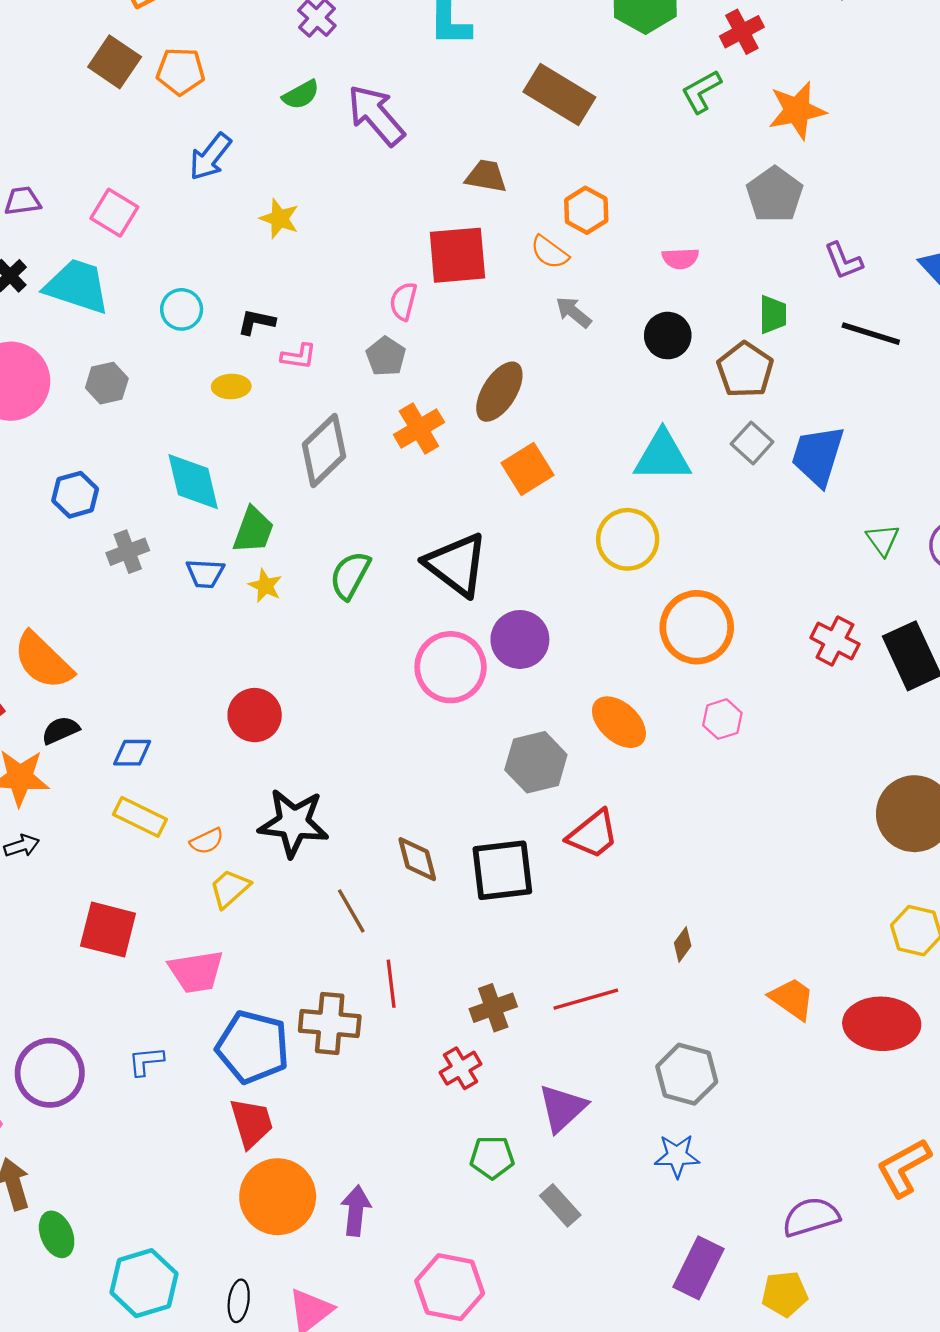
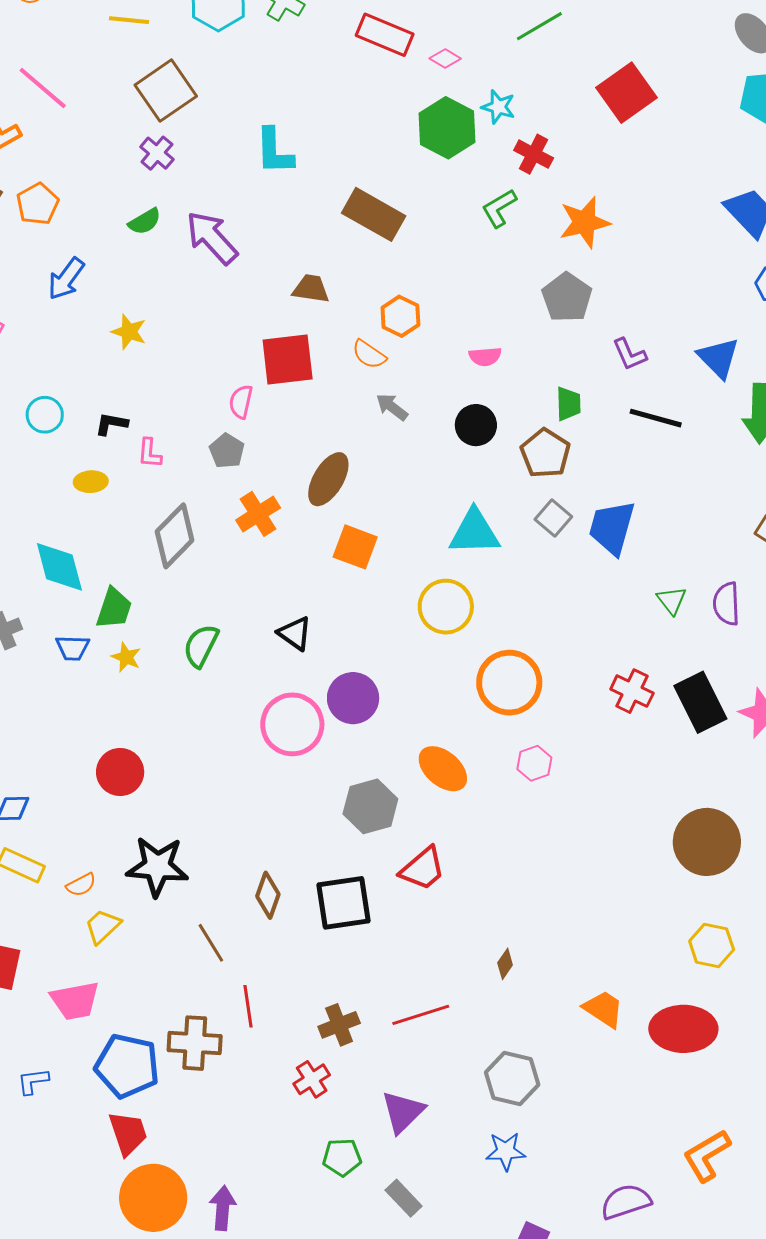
red cross: (742, 32) -> (534, 154), turned -33
orange pentagon: (181, 71) -> (38, 204), turned -30
pink L-shape: (299, 356) -> (150, 453), turned 88
orange square: (528, 469) -> (355, 547), turned -36
black triangle: (456, 565) -> (295, 633), size x0.6
brown diamond: (417, 859) -> (268, 895), turned 36

